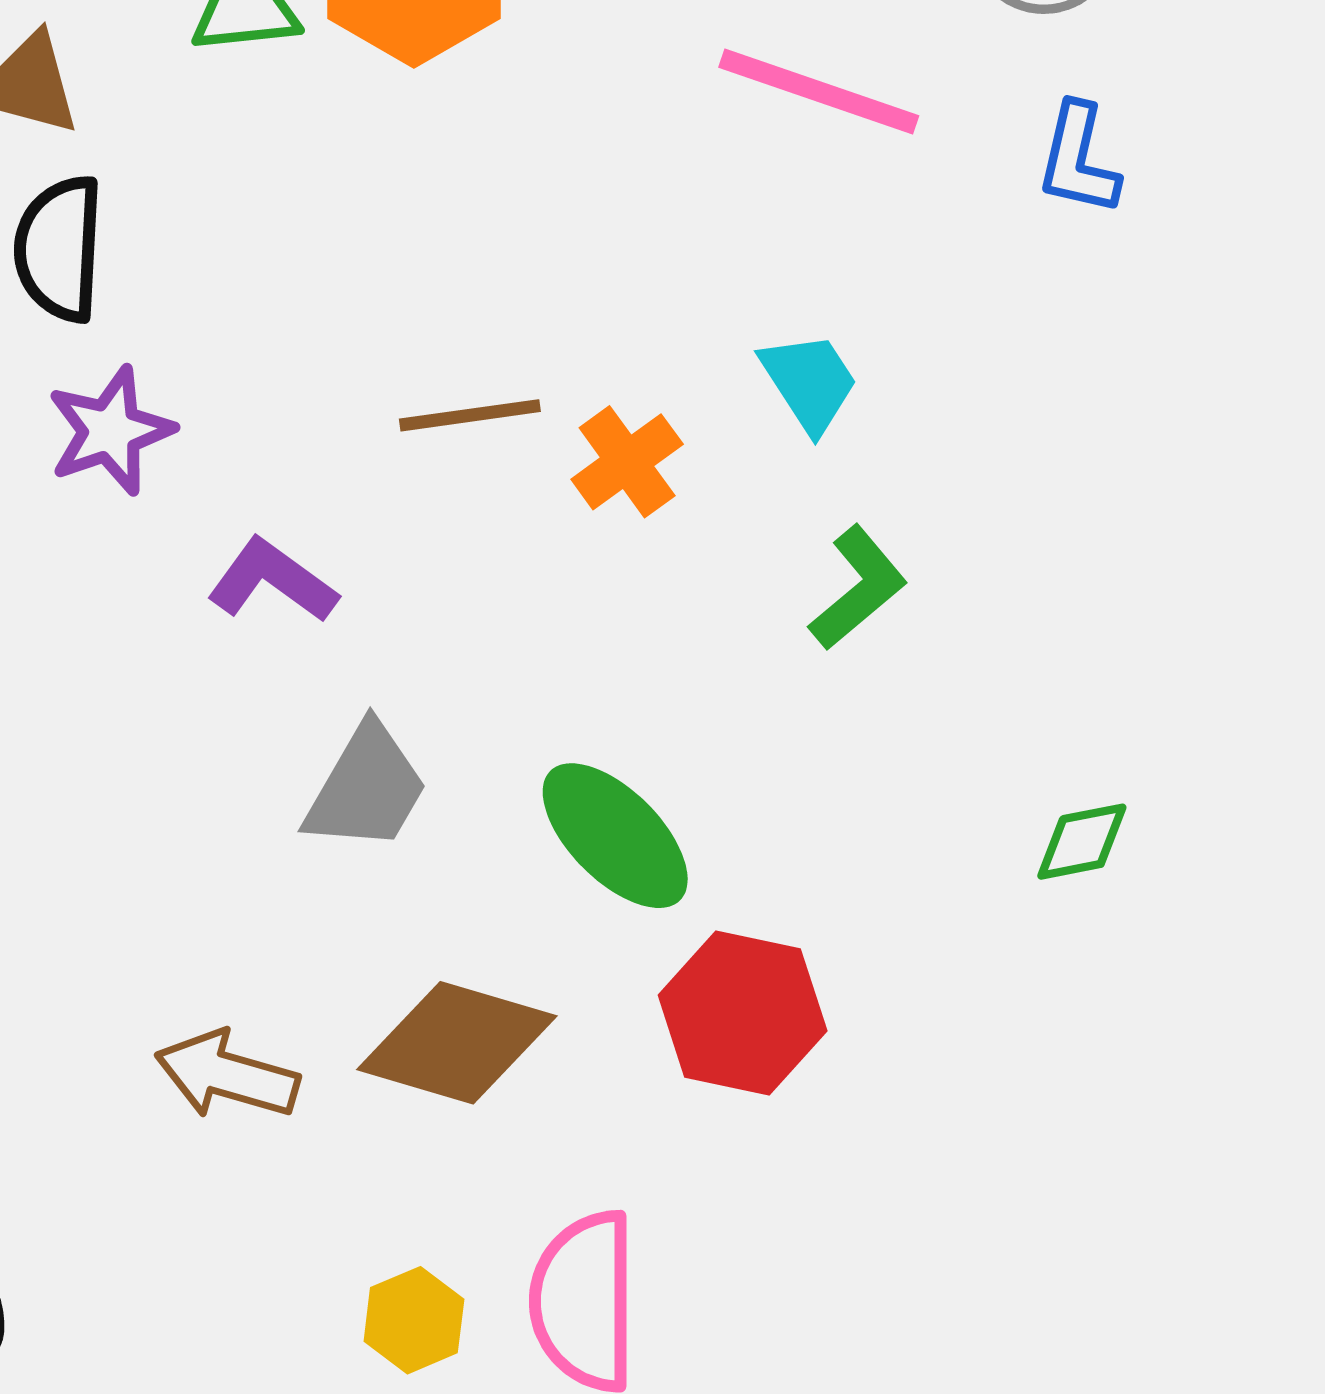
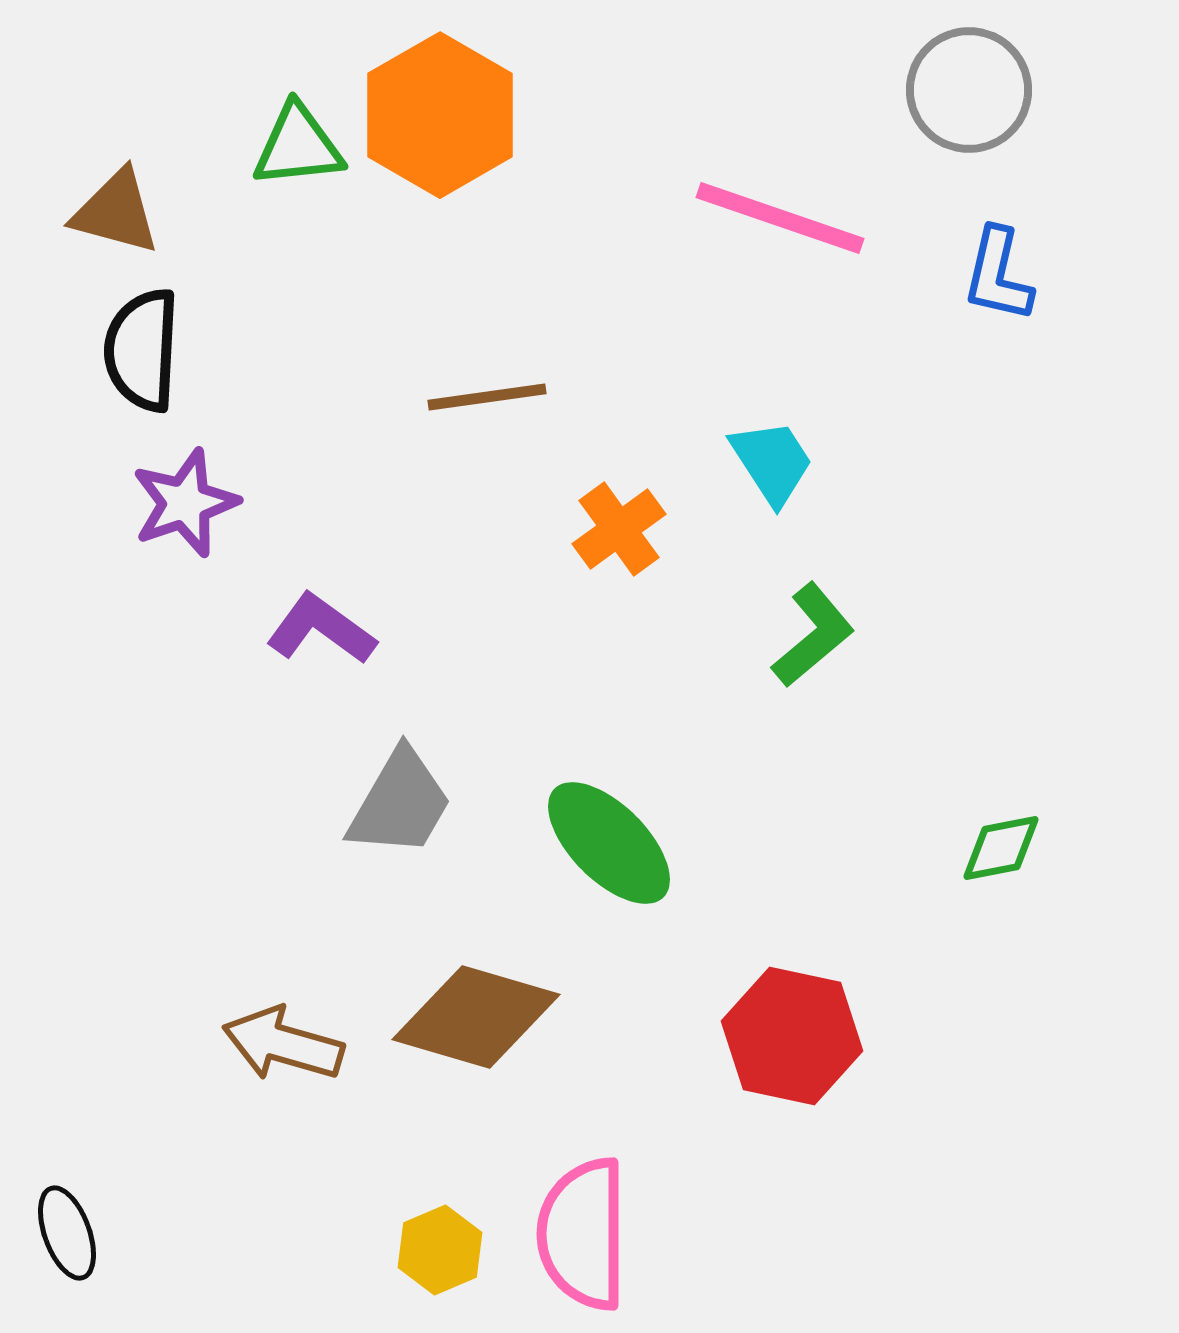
brown line: (470, 415) -> (487, 397), moved
red hexagon: (743, 1013) -> (792, 1036), moved

